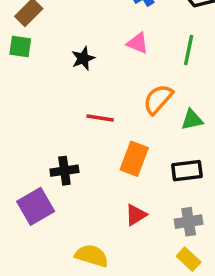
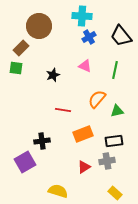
orange rectangle: (134, 159) -> (83, 134), turned 48
gray cross: (189, 222) -> (107, 161), moved

